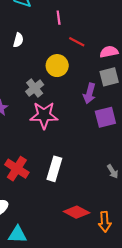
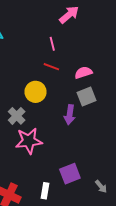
pink line: (59, 18) -> (52, 44), moved
purple square: (105, 117) -> (70, 174), moved
white rectangle: (54, 169) -> (45, 191), size x0.7

